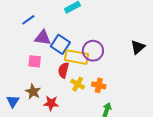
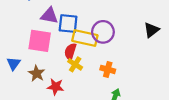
blue square: (60, 44) -> (68, 24), turned -30
pink square: (35, 61) -> (40, 41), size x1.6
yellow cross: (78, 84) -> (75, 64), moved
blue triangle: (13, 101) -> (14, 64), moved

